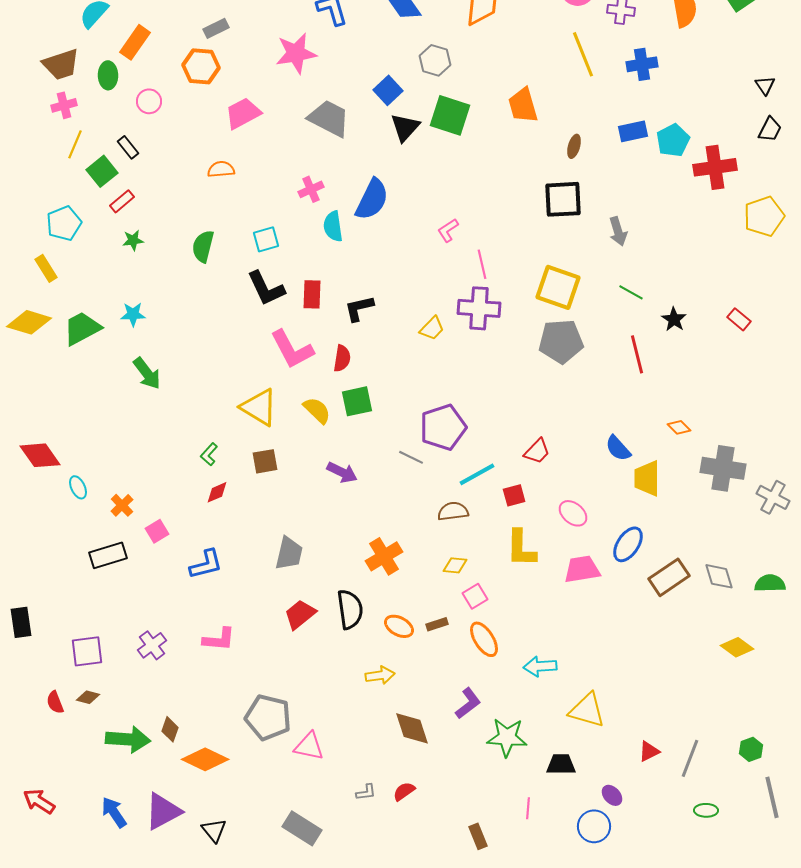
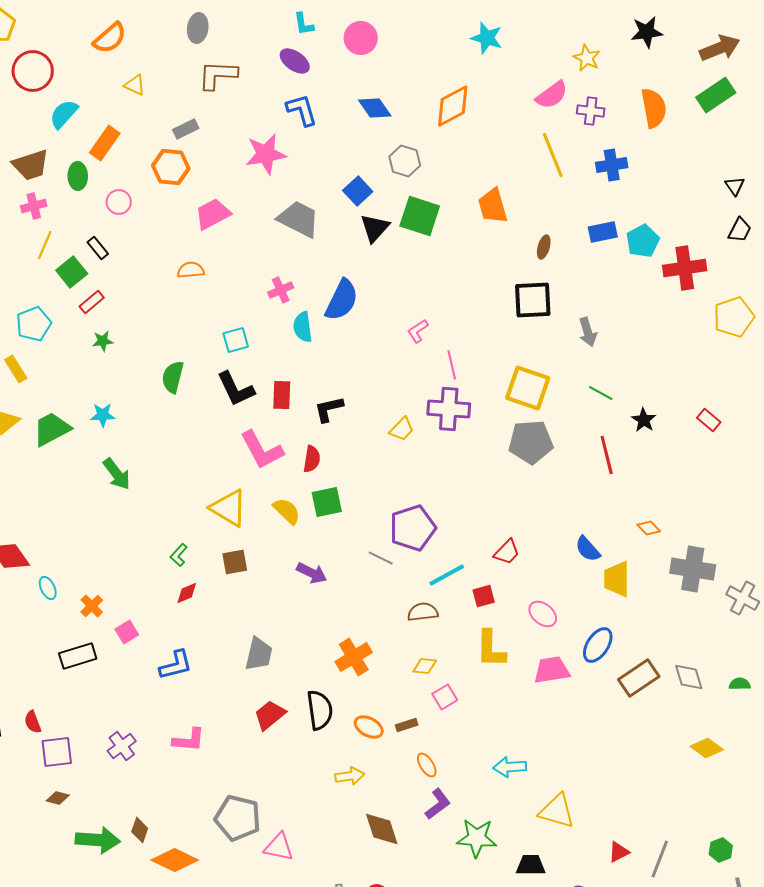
green semicircle: (203, 246) -> (173, 377), moved
green semicircle: (770, 583) -> (740, 684), size x0.7
orange ellipse: (484, 639) -> (427, 765), moved, size x0.7
red semicircle: (55, 702) -> (33, 722), moved

